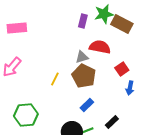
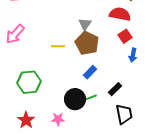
red semicircle: (100, 47) -> (120, 14), moved
gray triangle: (82, 57) -> (85, 24), turned -40
yellow line: (55, 79) -> (58, 46), turned 64

